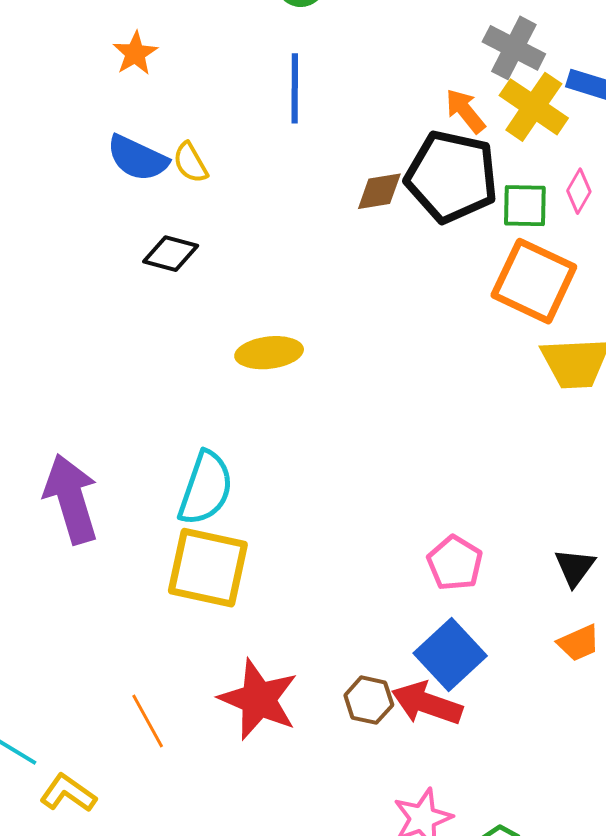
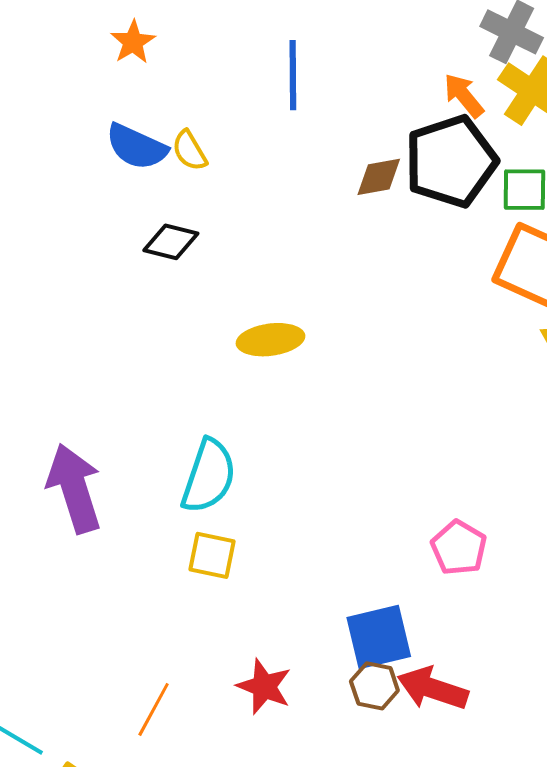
black pentagon: (452, 177) -> (451, 161), turned -30
yellow square: (208, 568) -> (212, 555), size x0.6
blue square: (450, 654) -> (379, 637), moved, turned 30
red star: (259, 699) -> (264, 687), size x0.7
orange line: (148, 721) -> (154, 709), turned 58

